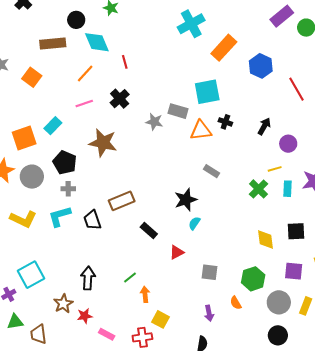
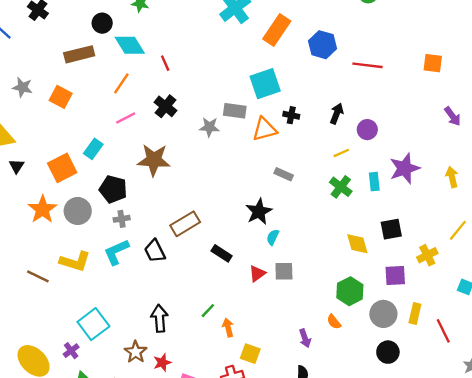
red line: (296, 89) -> (368, 65), turned -45
yellow line: (275, 169) -> (341, 153), moved
gray square: (209, 272) -> (284, 271), moved

